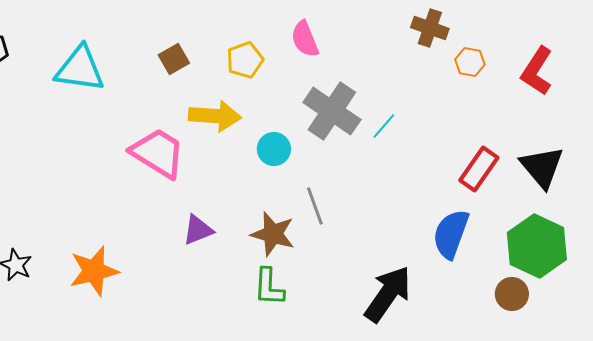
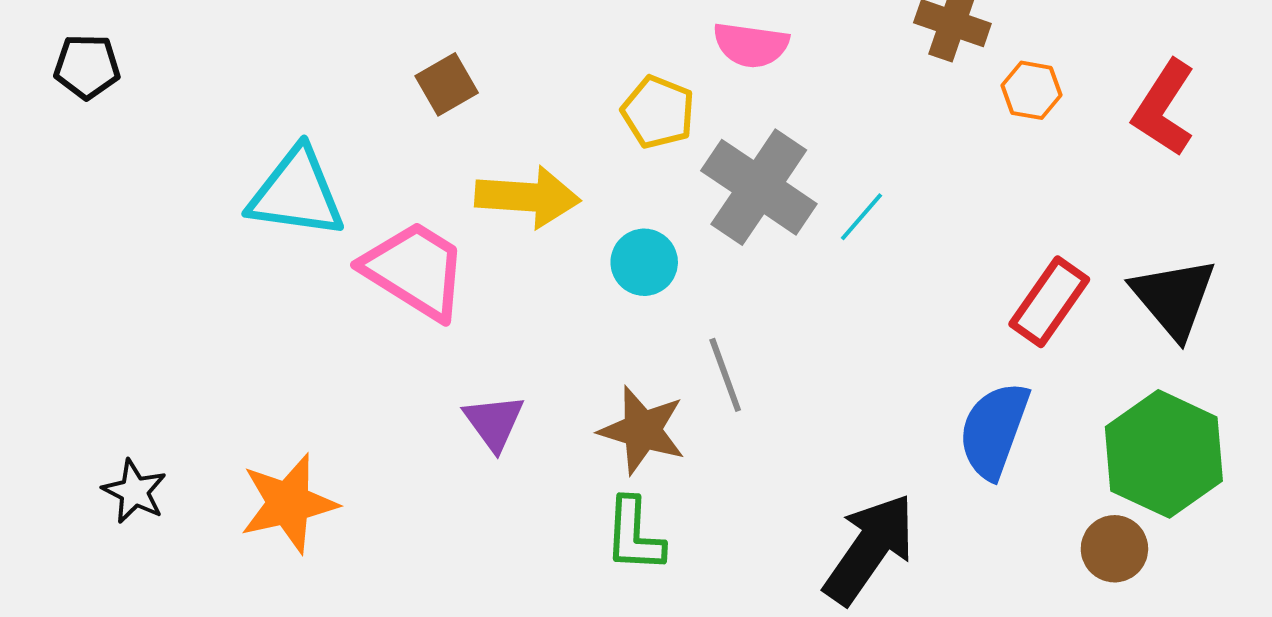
pink semicircle: (305, 39) -> (751, 45), moved, turned -60
yellow pentagon: (245, 60) -> (658, 112), moved, turned -30
cyan triangle: (80, 69) -> (296, 193), moved
purple triangle: (198, 230) -> (494, 422), turned -44

